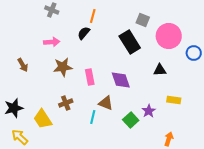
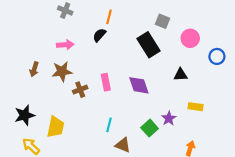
pink circle: (169, 36) -> (190, 38), size x0.7
brown arrow: (23, 65) -> (34, 69), turned 48
brown star: (63, 67) -> (62, 71), moved
brown cross: (66, 103) -> (80, 90), moved
brown triangle: (106, 103) -> (123, 145), moved
yellow trapezoid: (43, 119) -> (56, 127), turned -135

